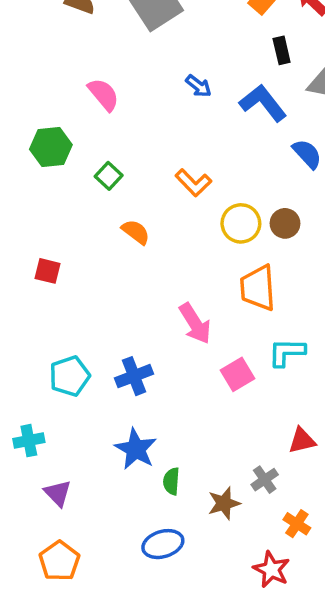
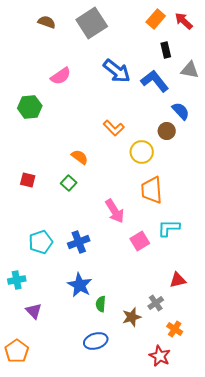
blue arrow: (198, 86) -> (117, 71), size x1.8
pink semicircle: (103, 94) -> (61, 76), turned 95
green square: (109, 176) -> (69, 183), moved
brown circle: (285, 223) -> (167, 131), moved
orange pentagon: (59, 561) -> (17, 351), moved

